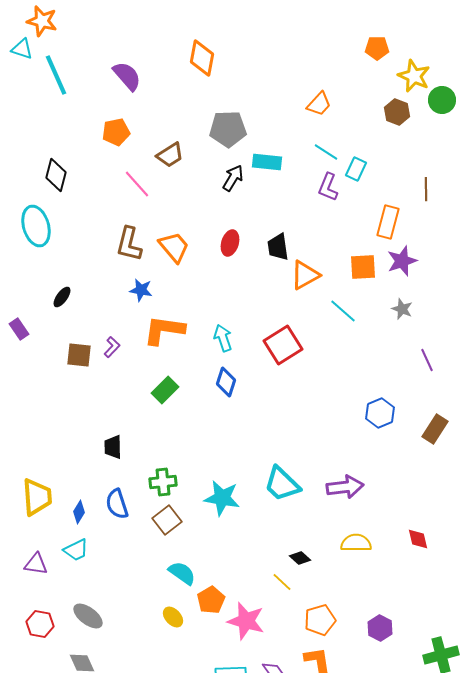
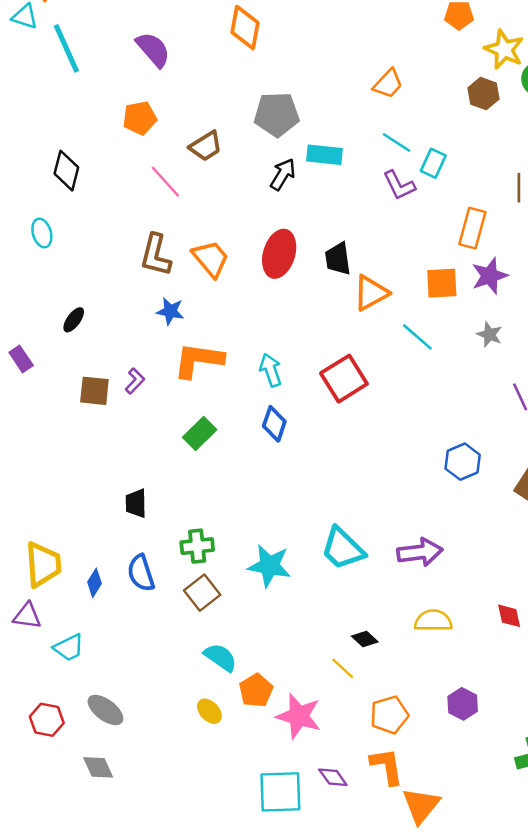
purple L-shape: (328, 187) -> (399, 185), turned -48
cyan ellipse: (36, 226) -> (42, 233), size x0.6
red ellipse: (230, 243) -> (279, 254), size x1.5
cyan trapezoid: (76, 550) -> (69, 648), moved
purple triangle: (36, 564) -> (27, 616), moved
purple hexagon: (380, 628) -> (463, 704), moved

